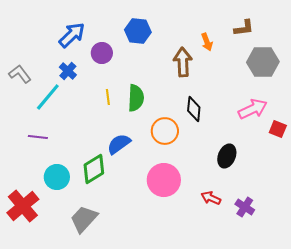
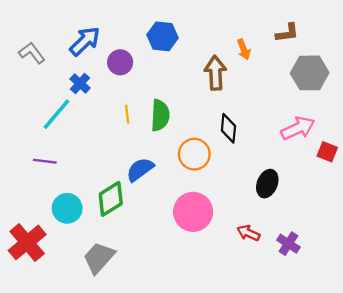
gray L-shape: (20, 74) -> (32, 53), moved

